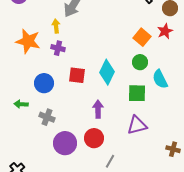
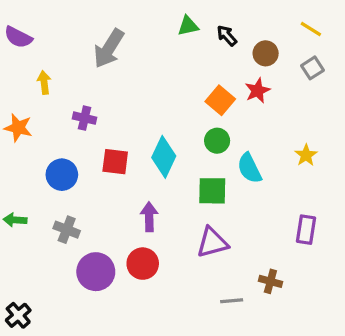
yellow arrow: (56, 26) -> (44, 82), moved
orange star: (28, 41) -> (18, 128), moved, size x0.7
green arrow: (21, 104) -> (15, 220), moved
gray line: (110, 161) -> (232, 301), moved, turned 56

